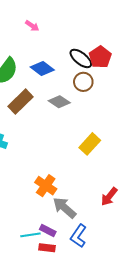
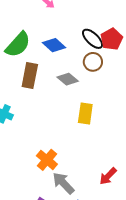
brown rectangle: (21, 102) -> (30, 76), turned -40
yellow rectangle: (90, 144) -> (85, 113), moved, turned -40

